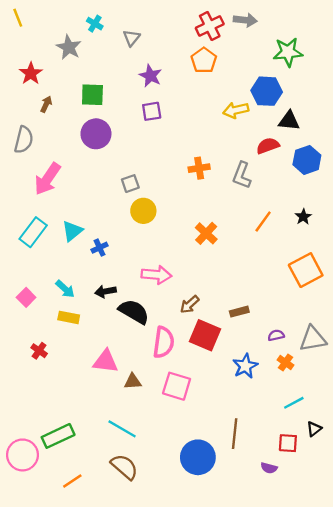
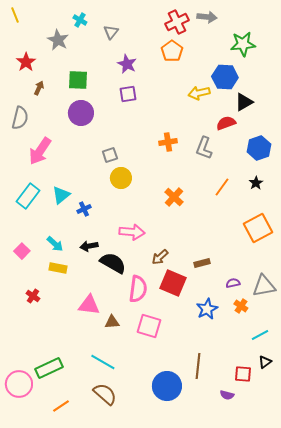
black triangle: (289, 121) -> (244, 102), turned -36
blue hexagon: (307, 160) -> (259, 148), moved
cyan line: (294, 403) -> (260, 335), moved

